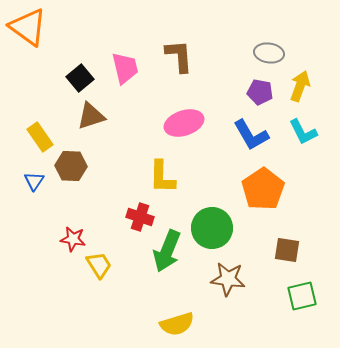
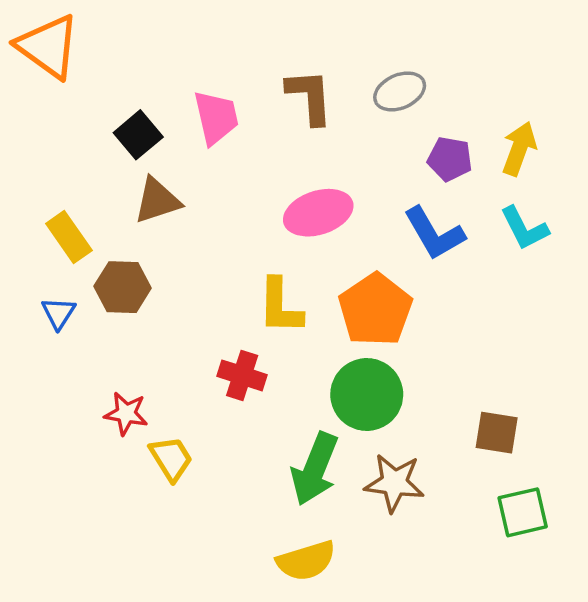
gray ellipse: (269, 53) -> (400, 91), moved, turned -32
orange pentagon: (263, 189) -> (375, 310), moved
green arrow: (167, 251) -> (315, 469), moved

